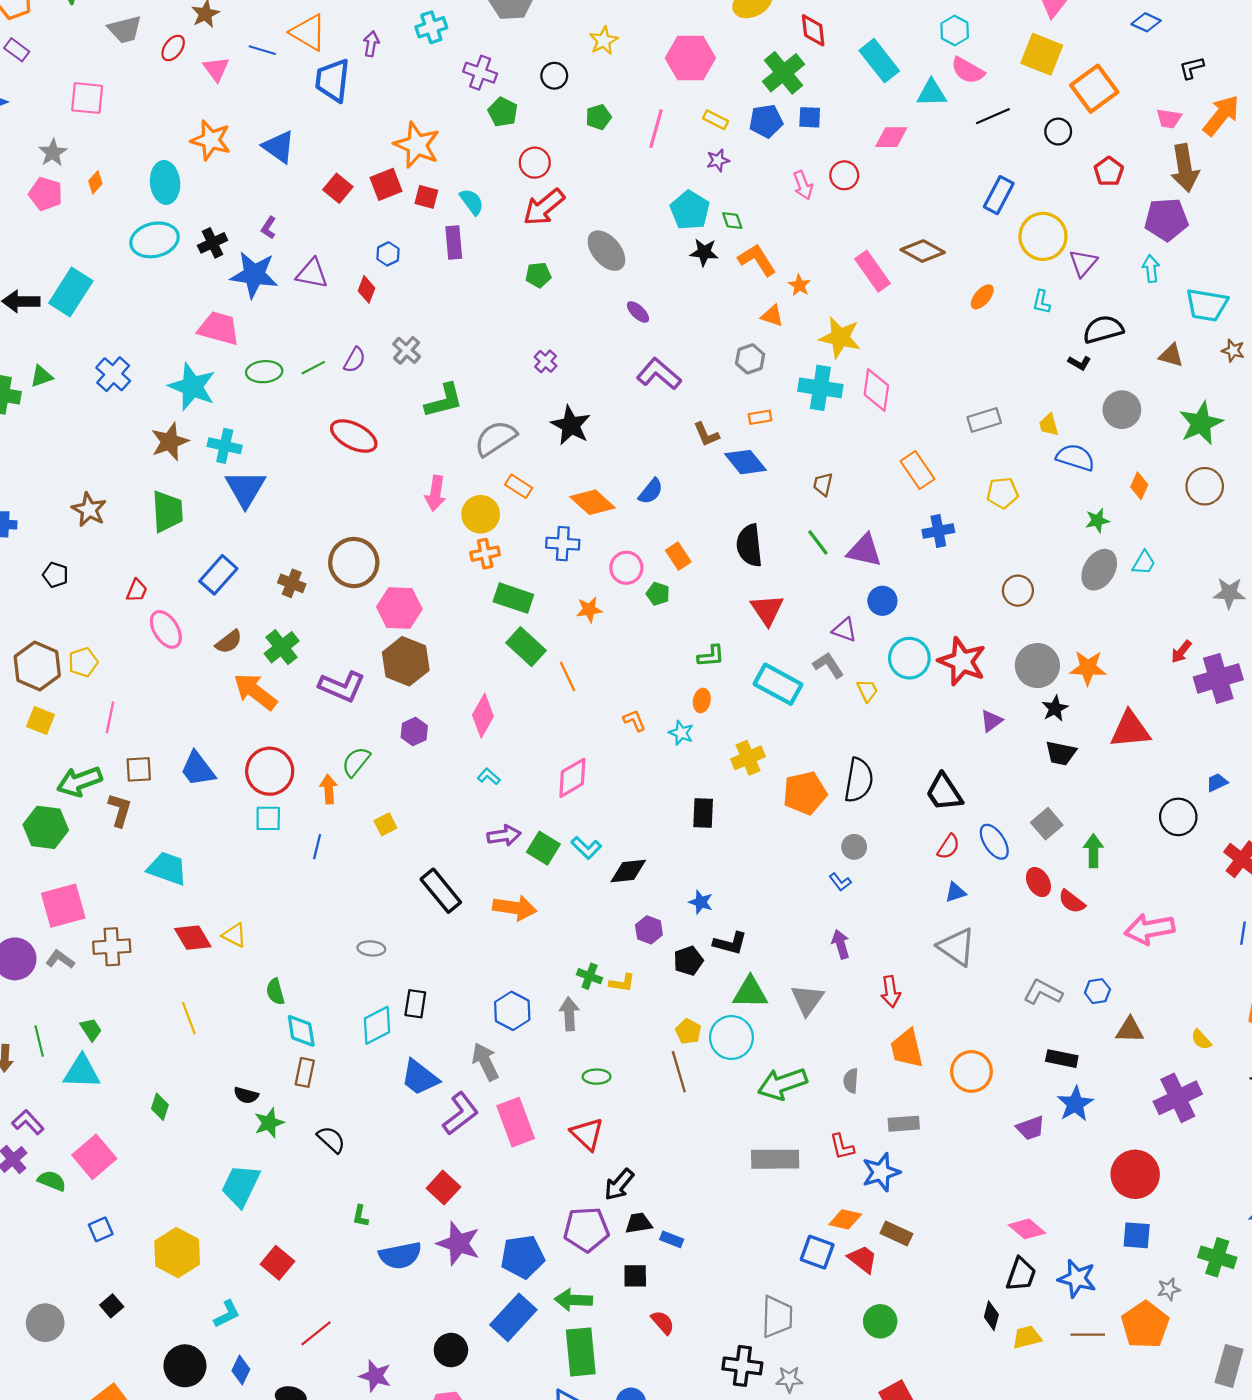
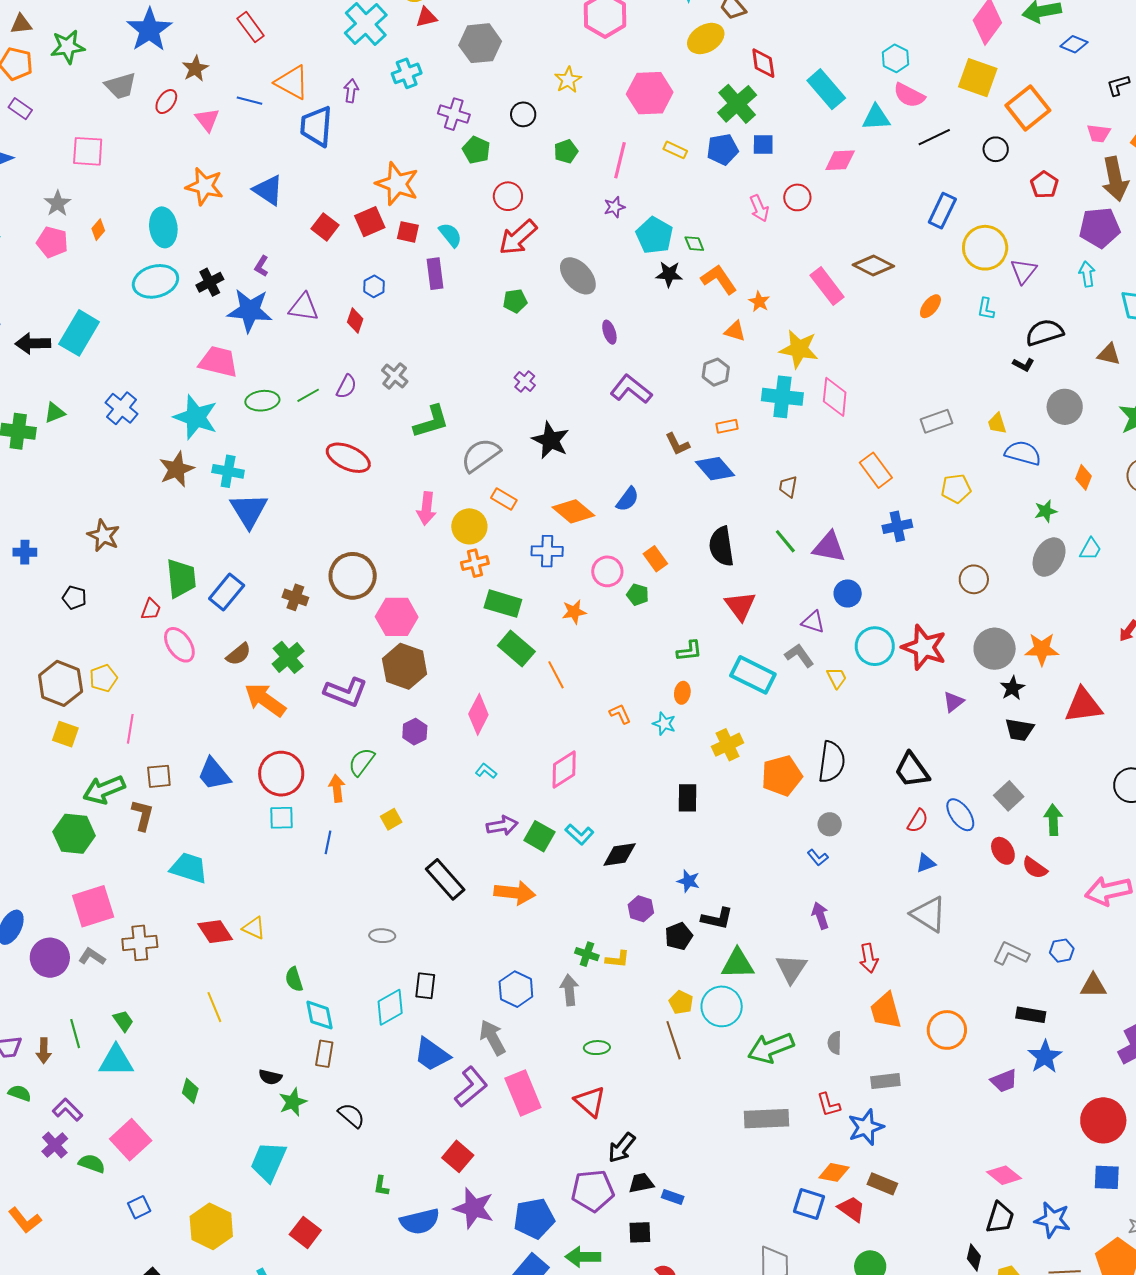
purple star: (718, 160) -> (614, 207), moved
purple ellipse: (638, 312) -> (609, 332), turned 30
green trapezoid: (167, 511) -> (181, 578), moved

